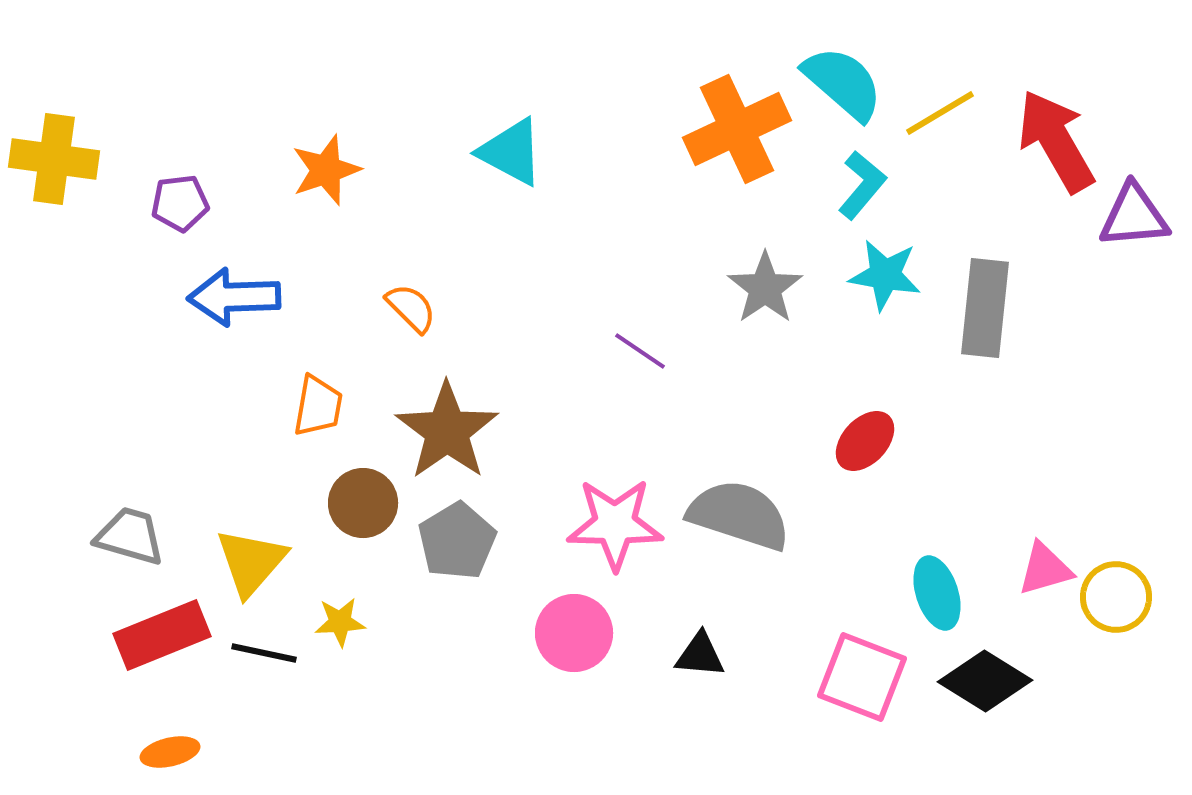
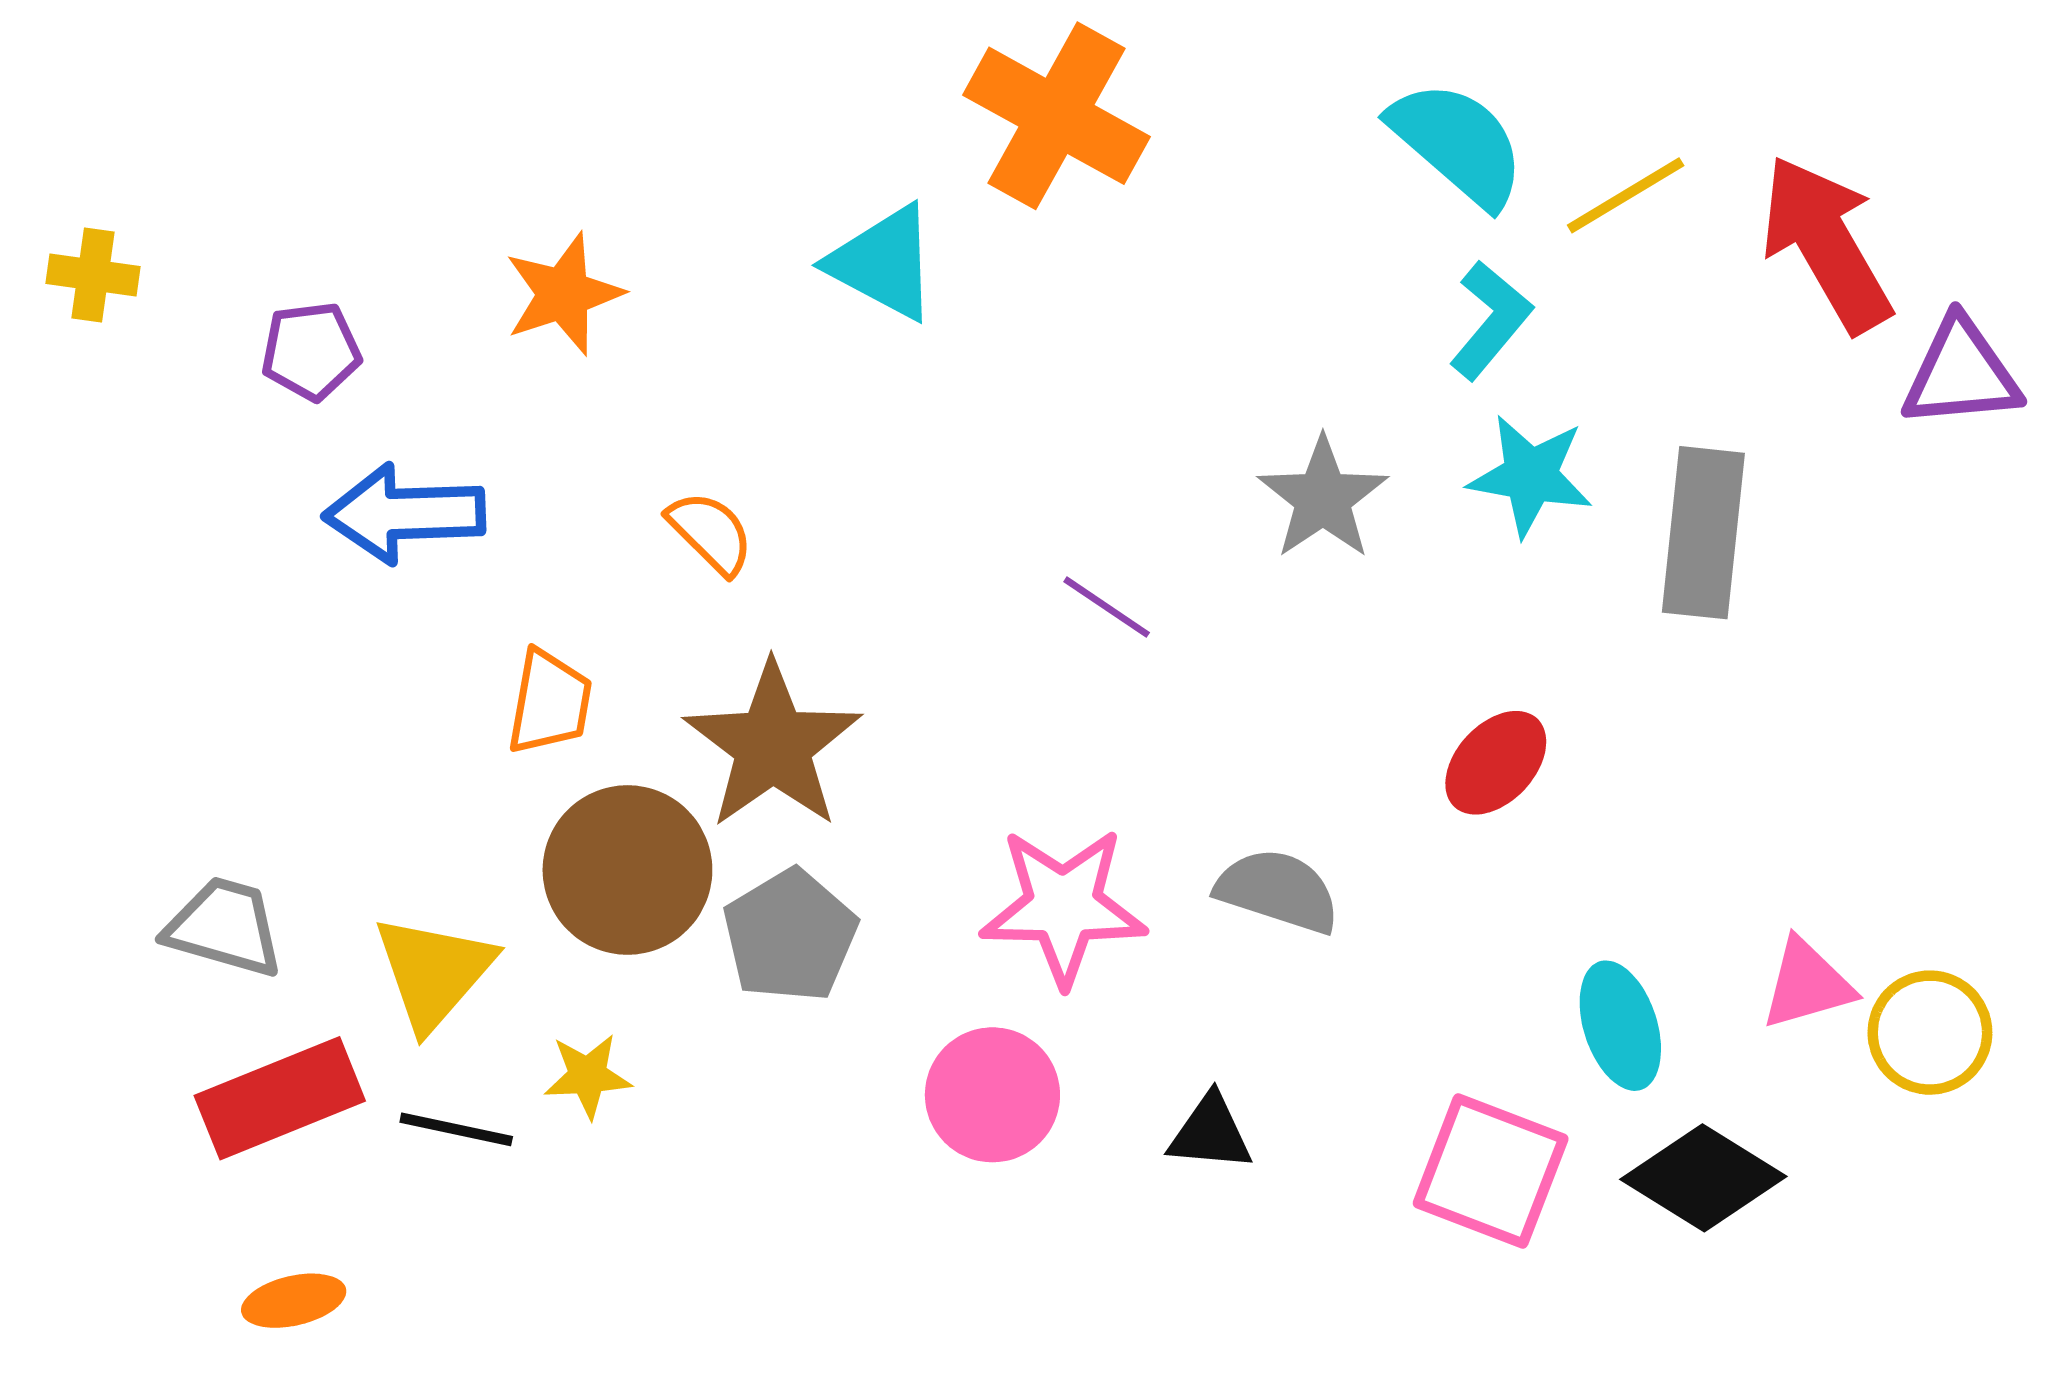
orange cross: (737, 129) -> (1056, 116), moved, turned -36
yellow cross: (54, 159) -> (93, 275), size x0.6
brown circle: (363, 503) -> (627, 870), size x1.4
gray semicircle: (739, 515) -> (1278, 891), size x0.7

